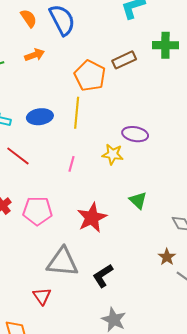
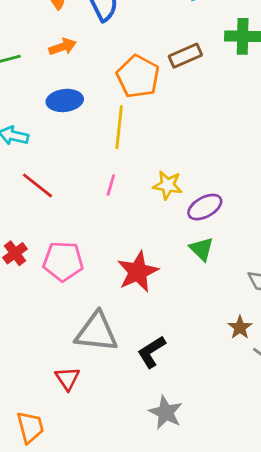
blue ellipse: (40, 117) -> (65, 100), moved
purple ellipse: (135, 134) -> (205, 207), moved, turned -40
pink line: (72, 164) -> (111, 185), moved

